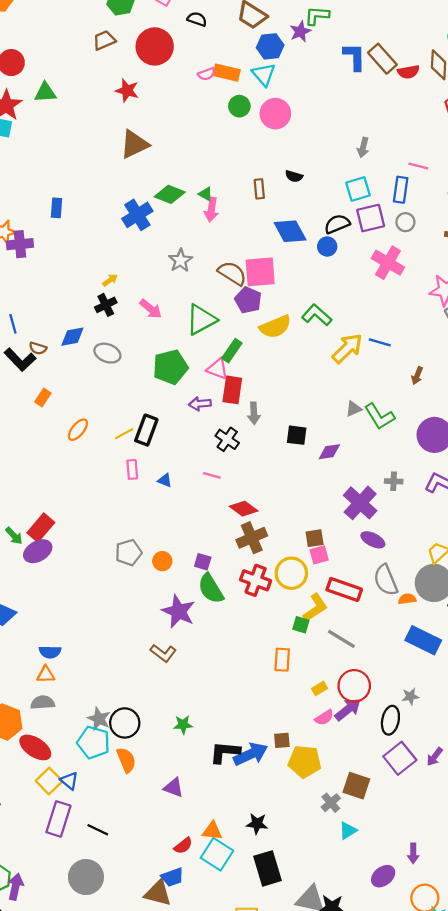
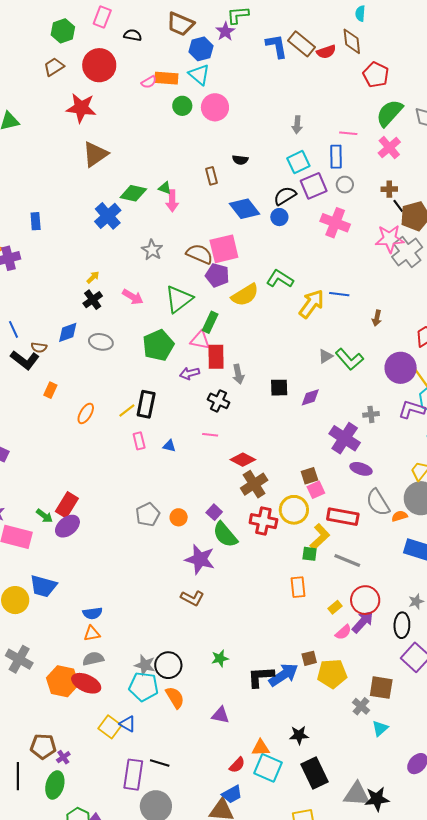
red star: (127, 91) -> (81, 108), size x1.4
purple square: (203, 562) -> (214, 512), turned 35
red ellipse: (35, 747) -> (86, 683), moved
purple rectangle: (58, 819) -> (133, 775), moved

